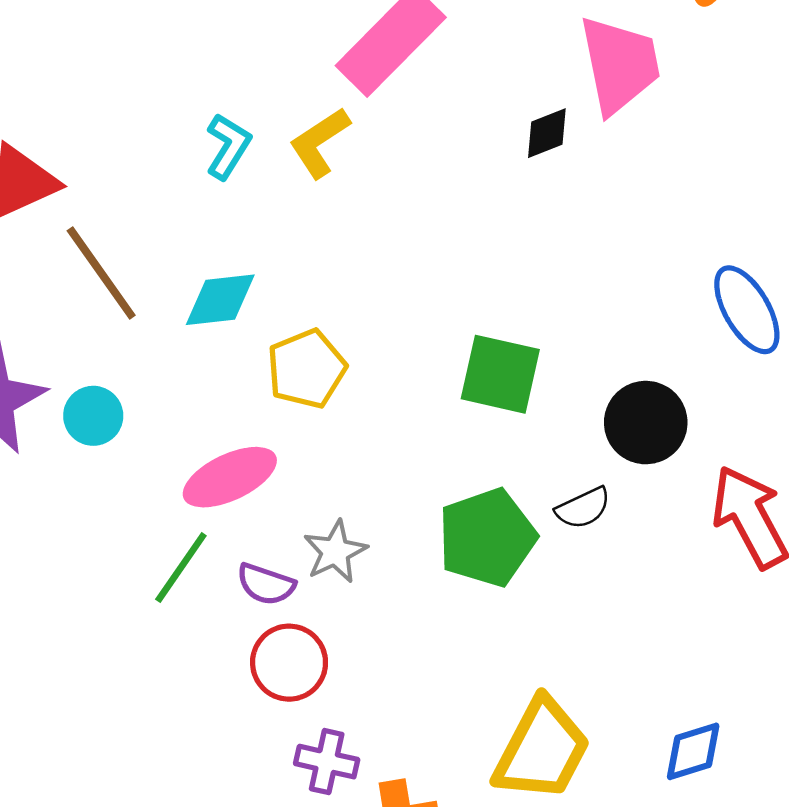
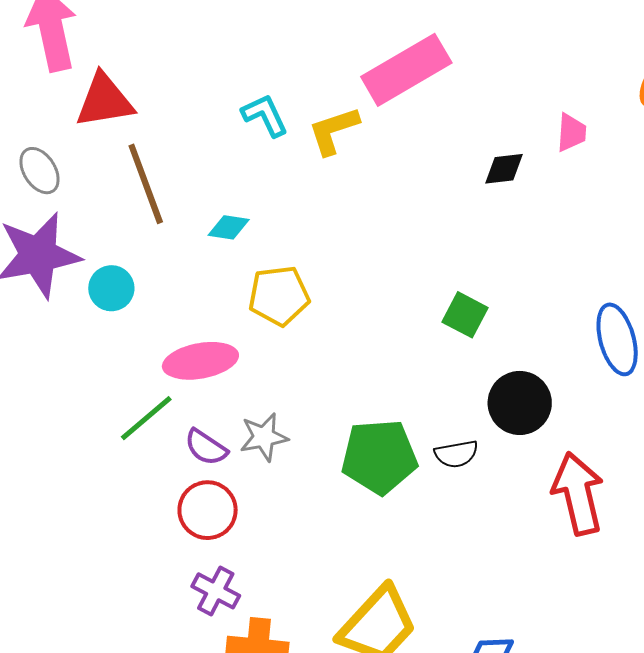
pink trapezoid: (620, 65) -> (571, 132), size x0.5
cyan L-shape: (228, 146) -> (265, 115), turned -72
cyan diamond: (220, 300) -> (229, 227), size x0.7
green square: (500, 374) -> (465, 315), moved, size x0.7

